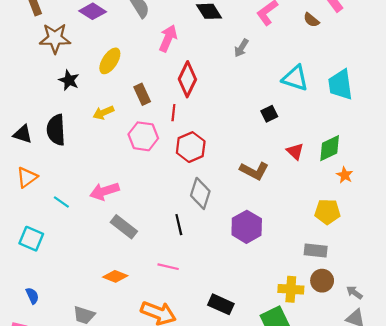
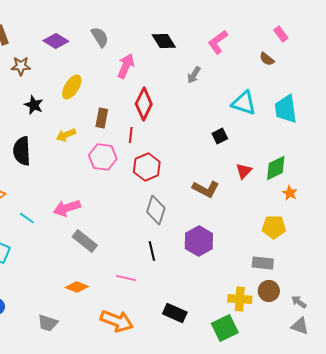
brown semicircle: (311, 20) -> (267, 59), moved
brown star: (55, 38) -> (21, 66), size x0.7
brown rectangle: (142, 94) -> (102, 118), turned 36
red triangle: (295, 151) -> (244, 171), turned 30
black line: (179, 225) -> (152, 251), moved

